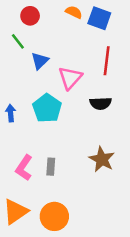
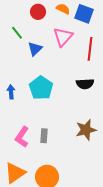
red circle: (30, 16) -> (38, 12), moved
pink triangle: (70, 78) -> (63, 37), moved
brown star: (102, 159) -> (86, 130), turned 30

